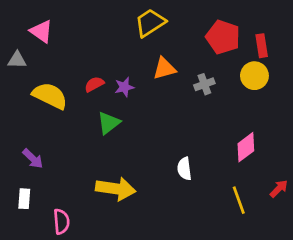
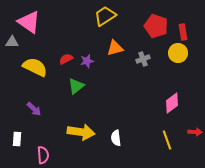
pink triangle: (41, 31) -> (29, 22), size x1.4
purple arrow: (33, 159) -> (34, 109), moved
white semicircle: (184, 169) -> (116, 138), moved
red arrow: (279, 189) -> (195, 132), turned 48

